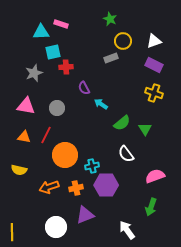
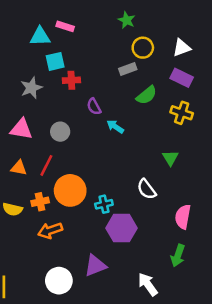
green semicircle: (122, 123) -> (147, 95), moved
pink semicircle: (155, 176) -> (183, 217), turned -60
orange cross: (76, 188) -> (40, 202), moved

